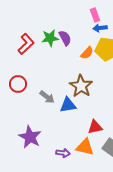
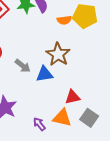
orange semicircle: (87, 53) -> (64, 20), turned 40
purple arrow: (63, 153) -> (39, 124), turned -136

